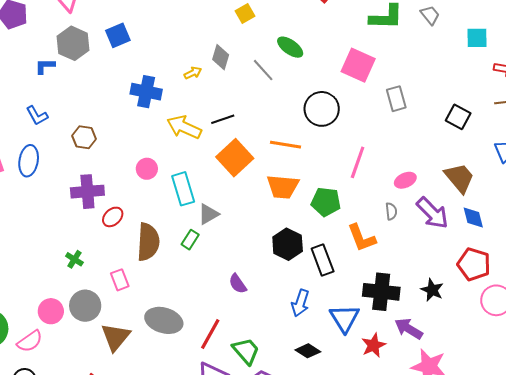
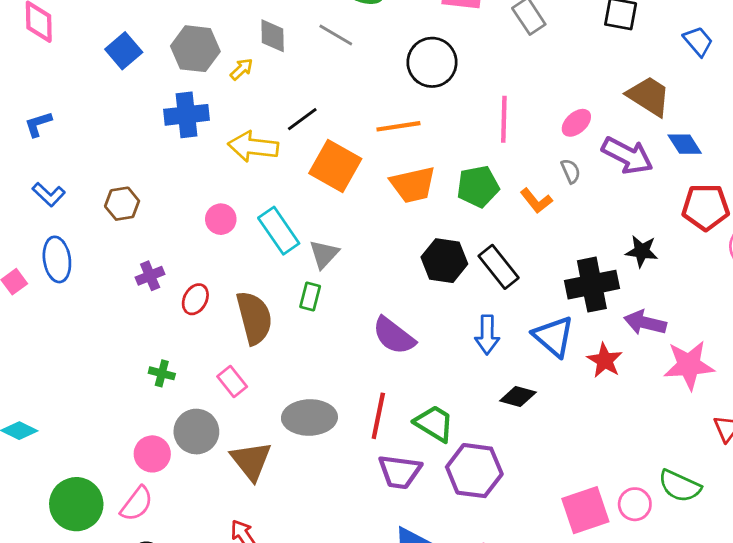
gray hexagon: (73, 43) -> (195, 49), moved
purple cross: (87, 192) -> (150, 276), size x0.6
orange L-shape: (362, 238) -> (536, 201), moved, size x0.7
purple semicircle: (238, 284) -> (394, 336), size x1.5
black star: (432, 290) -> (642, 251), moved

